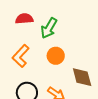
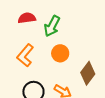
brown diamond: (82, 77) -> (88, 73), turned 55

